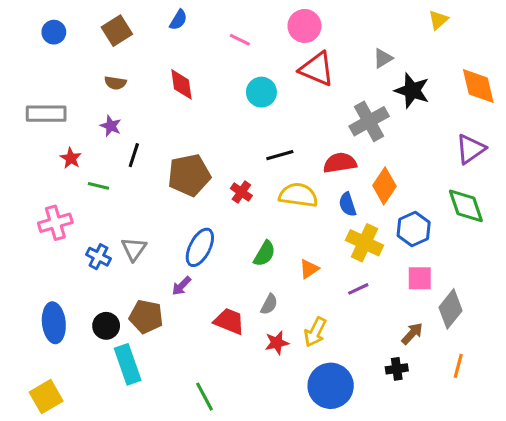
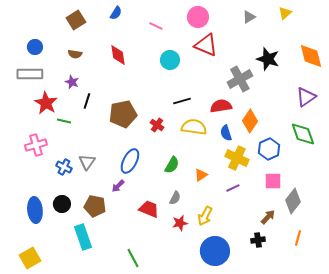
blue circle: (54, 32) -> (35, 47), moved
gray triangle: (383, 58) -> (249, 17), moved
red star: (71, 158) -> (46, 103), size x1.6
black circle: (106, 326) -> (62, 204), moved

